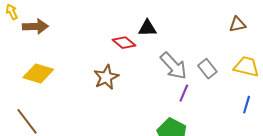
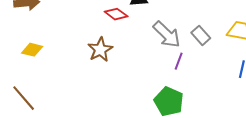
yellow diamond: (38, 74) -> (32, 50), size x0.7

